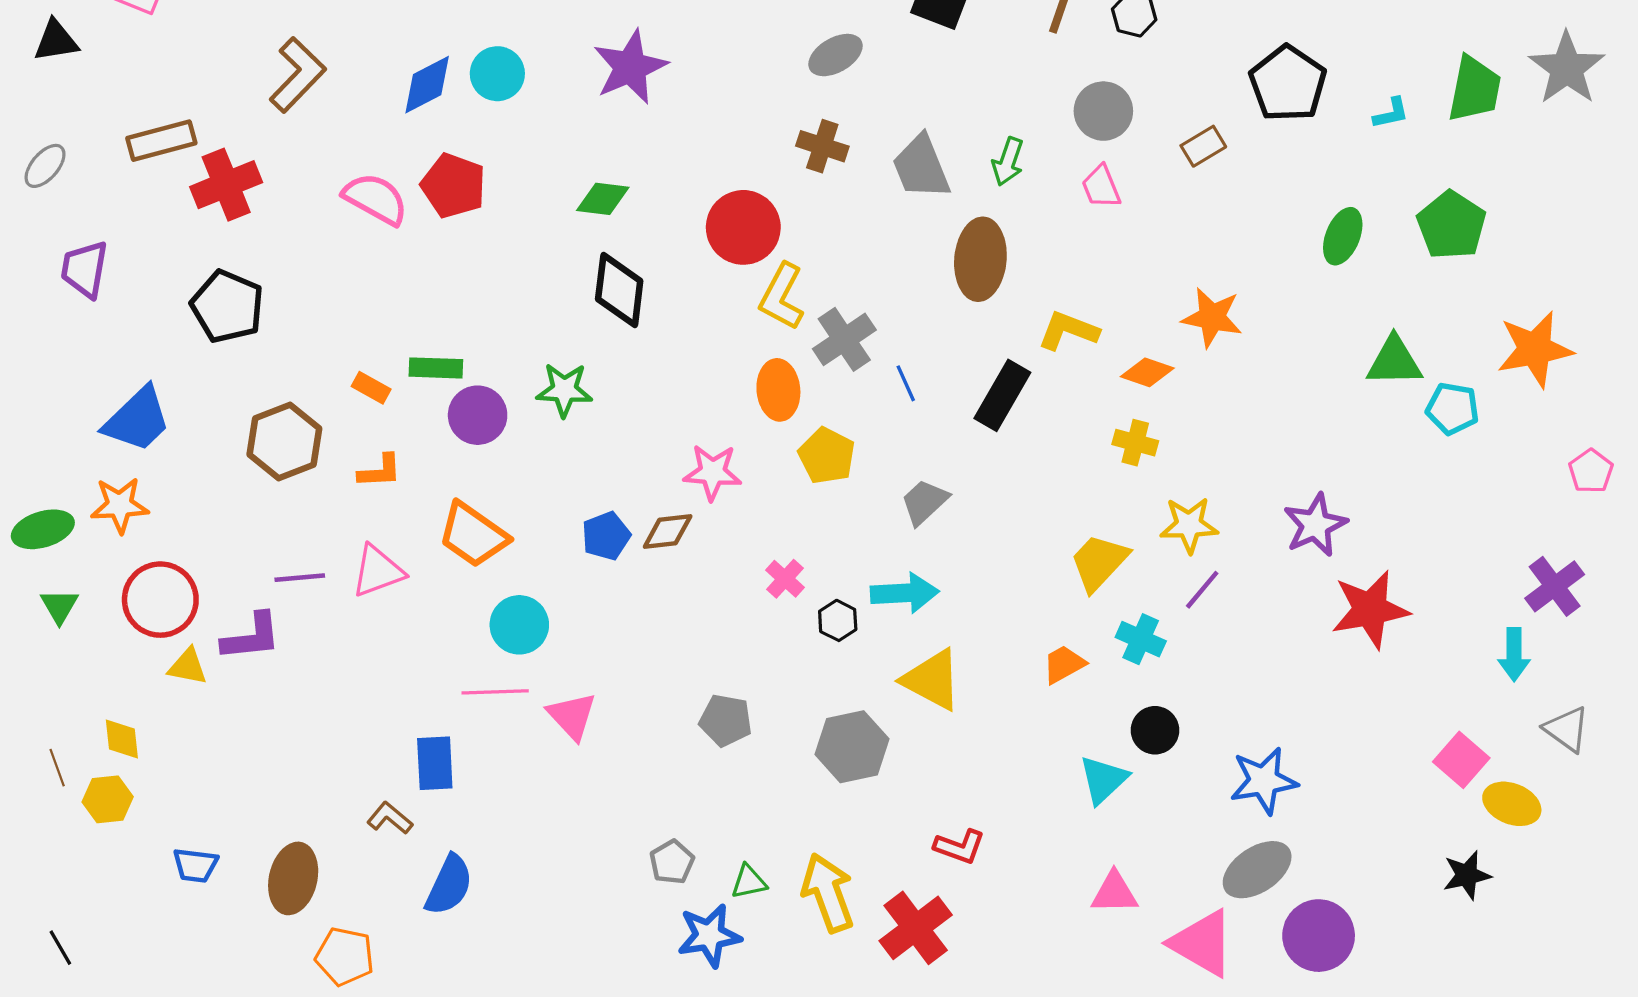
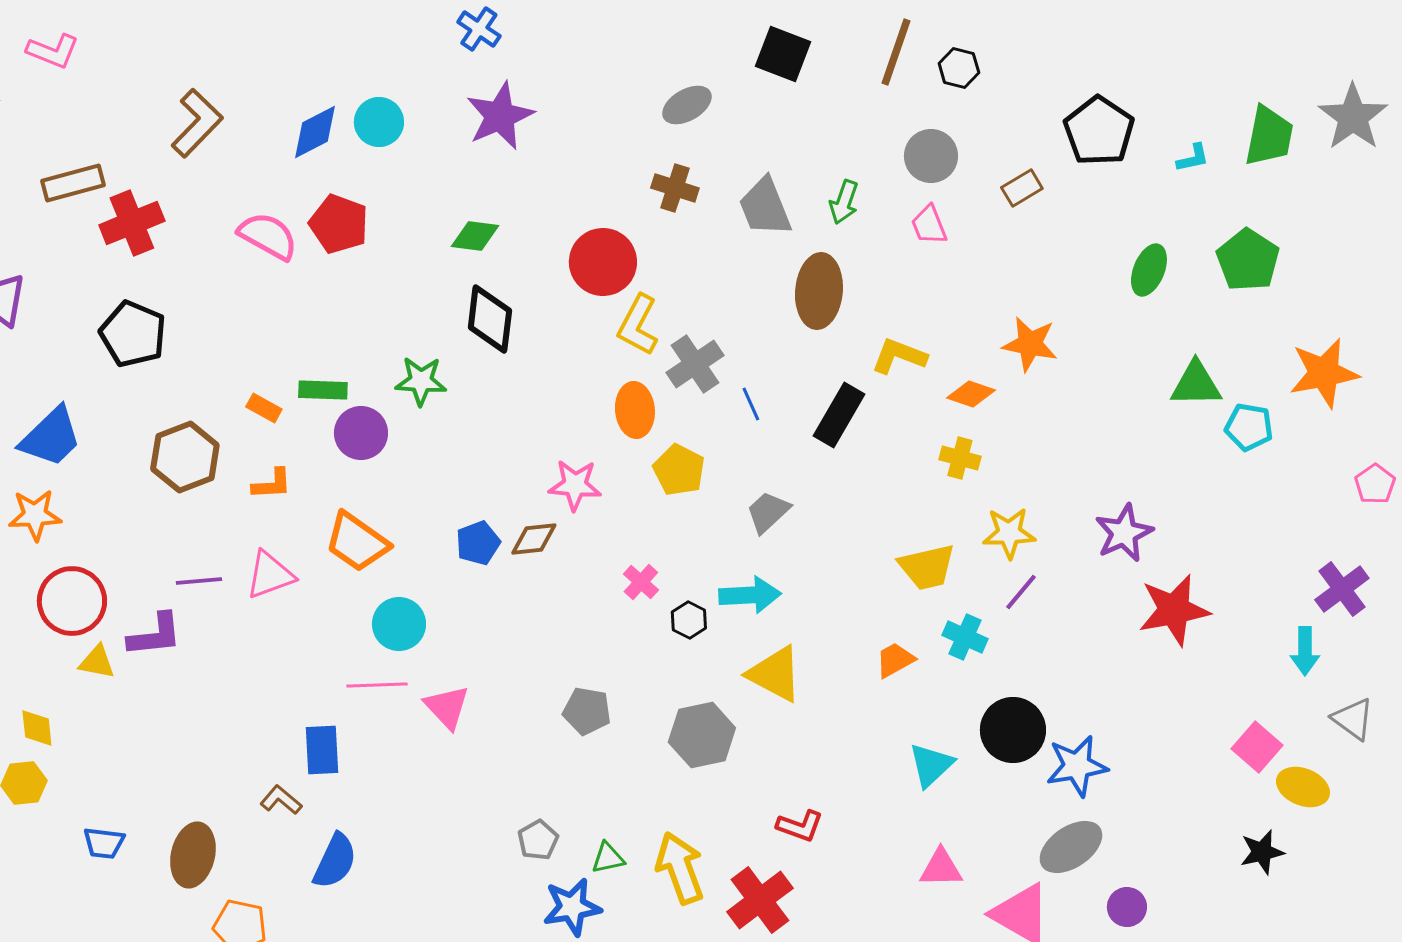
green star: (564, 390) -> (421, 381), moved
yellow trapezoid: (1099, 562) -> (927, 567), turned -146
black circle: (1155, 730) -> (1013, 730), moved, size x1.5
purple circle: (1319, 936) -> (1127, 907), size x0.6

